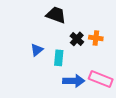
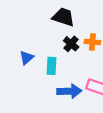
black trapezoid: (56, 15) -> (63, 17), moved

